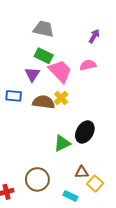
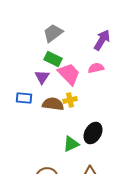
gray trapezoid: (44, 29) -> (53, 33), turned -50
purple arrow: (94, 36) -> (102, 40), size x1.5
yellow cross: (61, 98) -> (70, 100), turned 32

